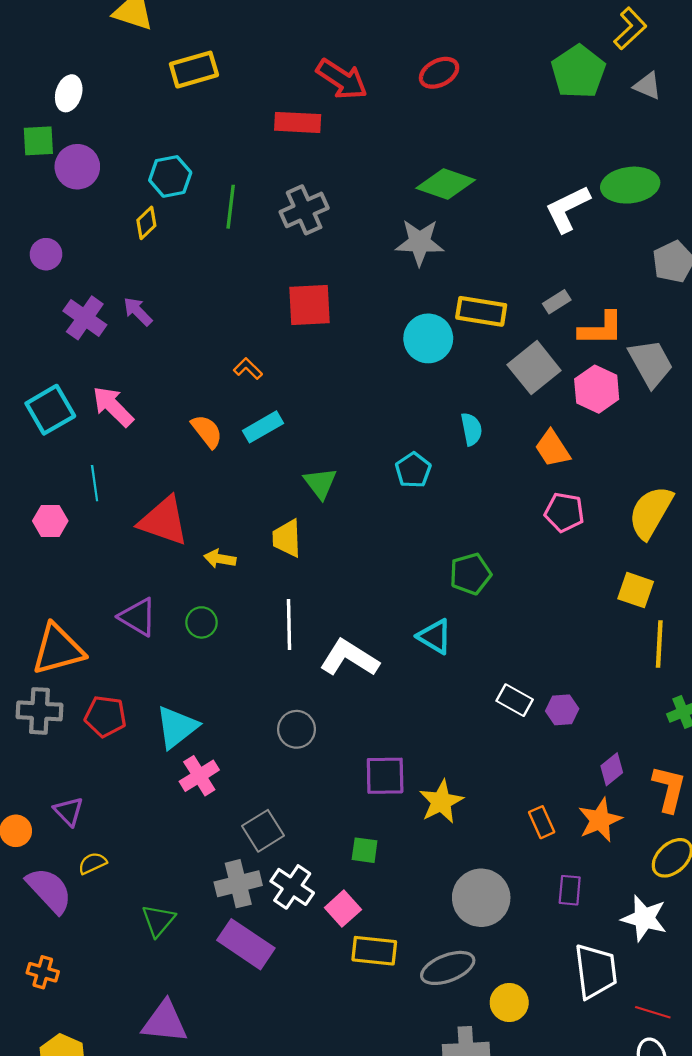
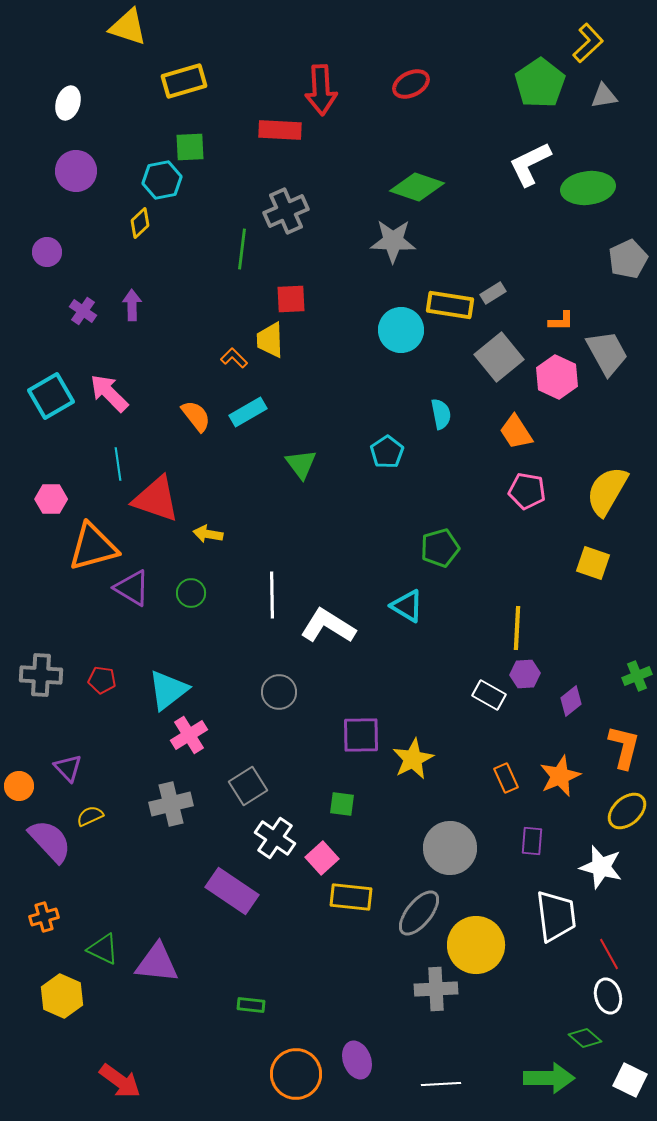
red arrow: (342, 79) -> (321, 90), turned 54
gray triangle: (647, 86) -> (604, 96), turned -32
green square: (38, 141) -> (190, 147), moved
green line: (231, 207) -> (242, 249), moved
white L-shape: (568, 209) -> (530, 164), moved
gray rectangle: (557, 302) -> (493, 293), moved
red square: (309, 305) -> (291, 299), size x0.7
purple arrow: (138, 311) -> (132, 305), turned 44
purple cross: (85, 318) -> (83, 311), size x0.7
orange L-shape: (601, 329) -> (561, 321), size x0.6
cyan line: (95, 483) -> (118, 464), moved
yellow trapezoid: (287, 538) -> (270, 340), moved
yellow line: (659, 644) -> (517, 628), moved
orange triangle: (58, 649) -> (93, 547), moved
white rectangle: (515, 700) -> (489, 695), moved
red pentagon: (105, 716) -> (102, 680), size x0.7
purple diamond: (612, 769) -> (571, 701), moved
gray cross: (238, 884) -> (171, 804), moved
green triangle: (158, 920) -> (103, 949), moved, turned -44
gray ellipse: (448, 968) -> (419, 913), turned -30
orange cross: (43, 972) -> (44, 917), turned -32
yellow circle: (509, 1002) -> (476, 945), size x1.6
red line: (653, 1012) -> (609, 954), turned 44

